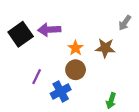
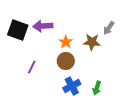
gray arrow: (125, 23) -> (109, 28), moved
black square: (21, 34) -> (18, 30), turned -35
blue cross: (61, 91) -> (72, 86), moved

